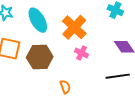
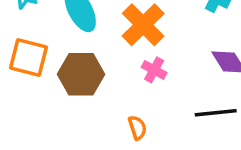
orange semicircle: (65, 87) -> (137, 128), moved

